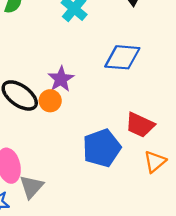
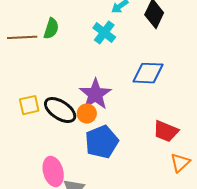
purple star: (61, 79) -> (95, 94), size x1.4
blue pentagon: (102, 148) -> (102, 142), moved

